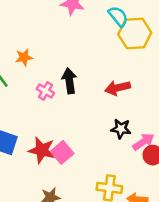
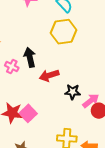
yellow hexagon: (135, 34) -> (64, 32), moved
red arrow: (118, 88) -> (49, 75), moved

